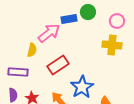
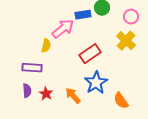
yellow cross: (112, 45) -> (126, 41), turned 36
red rectangle: (58, 65) -> (90, 54), moved

